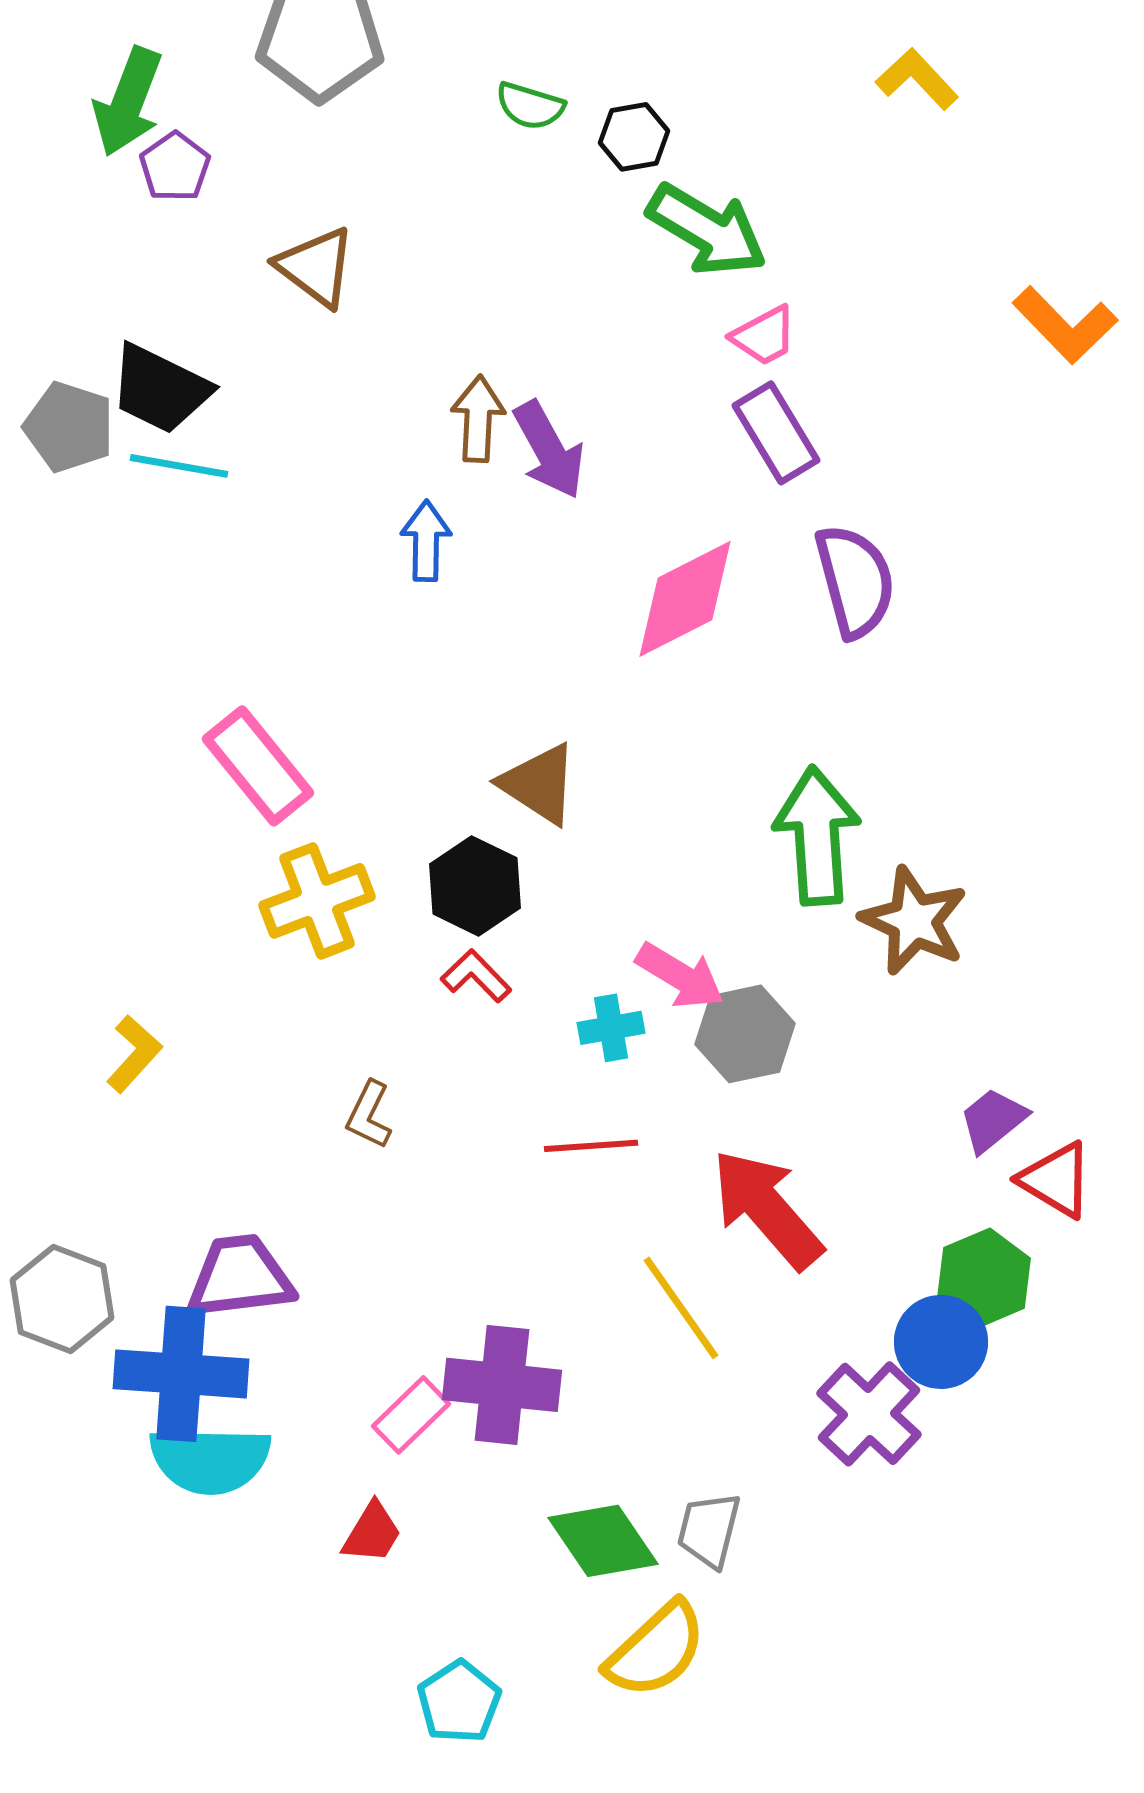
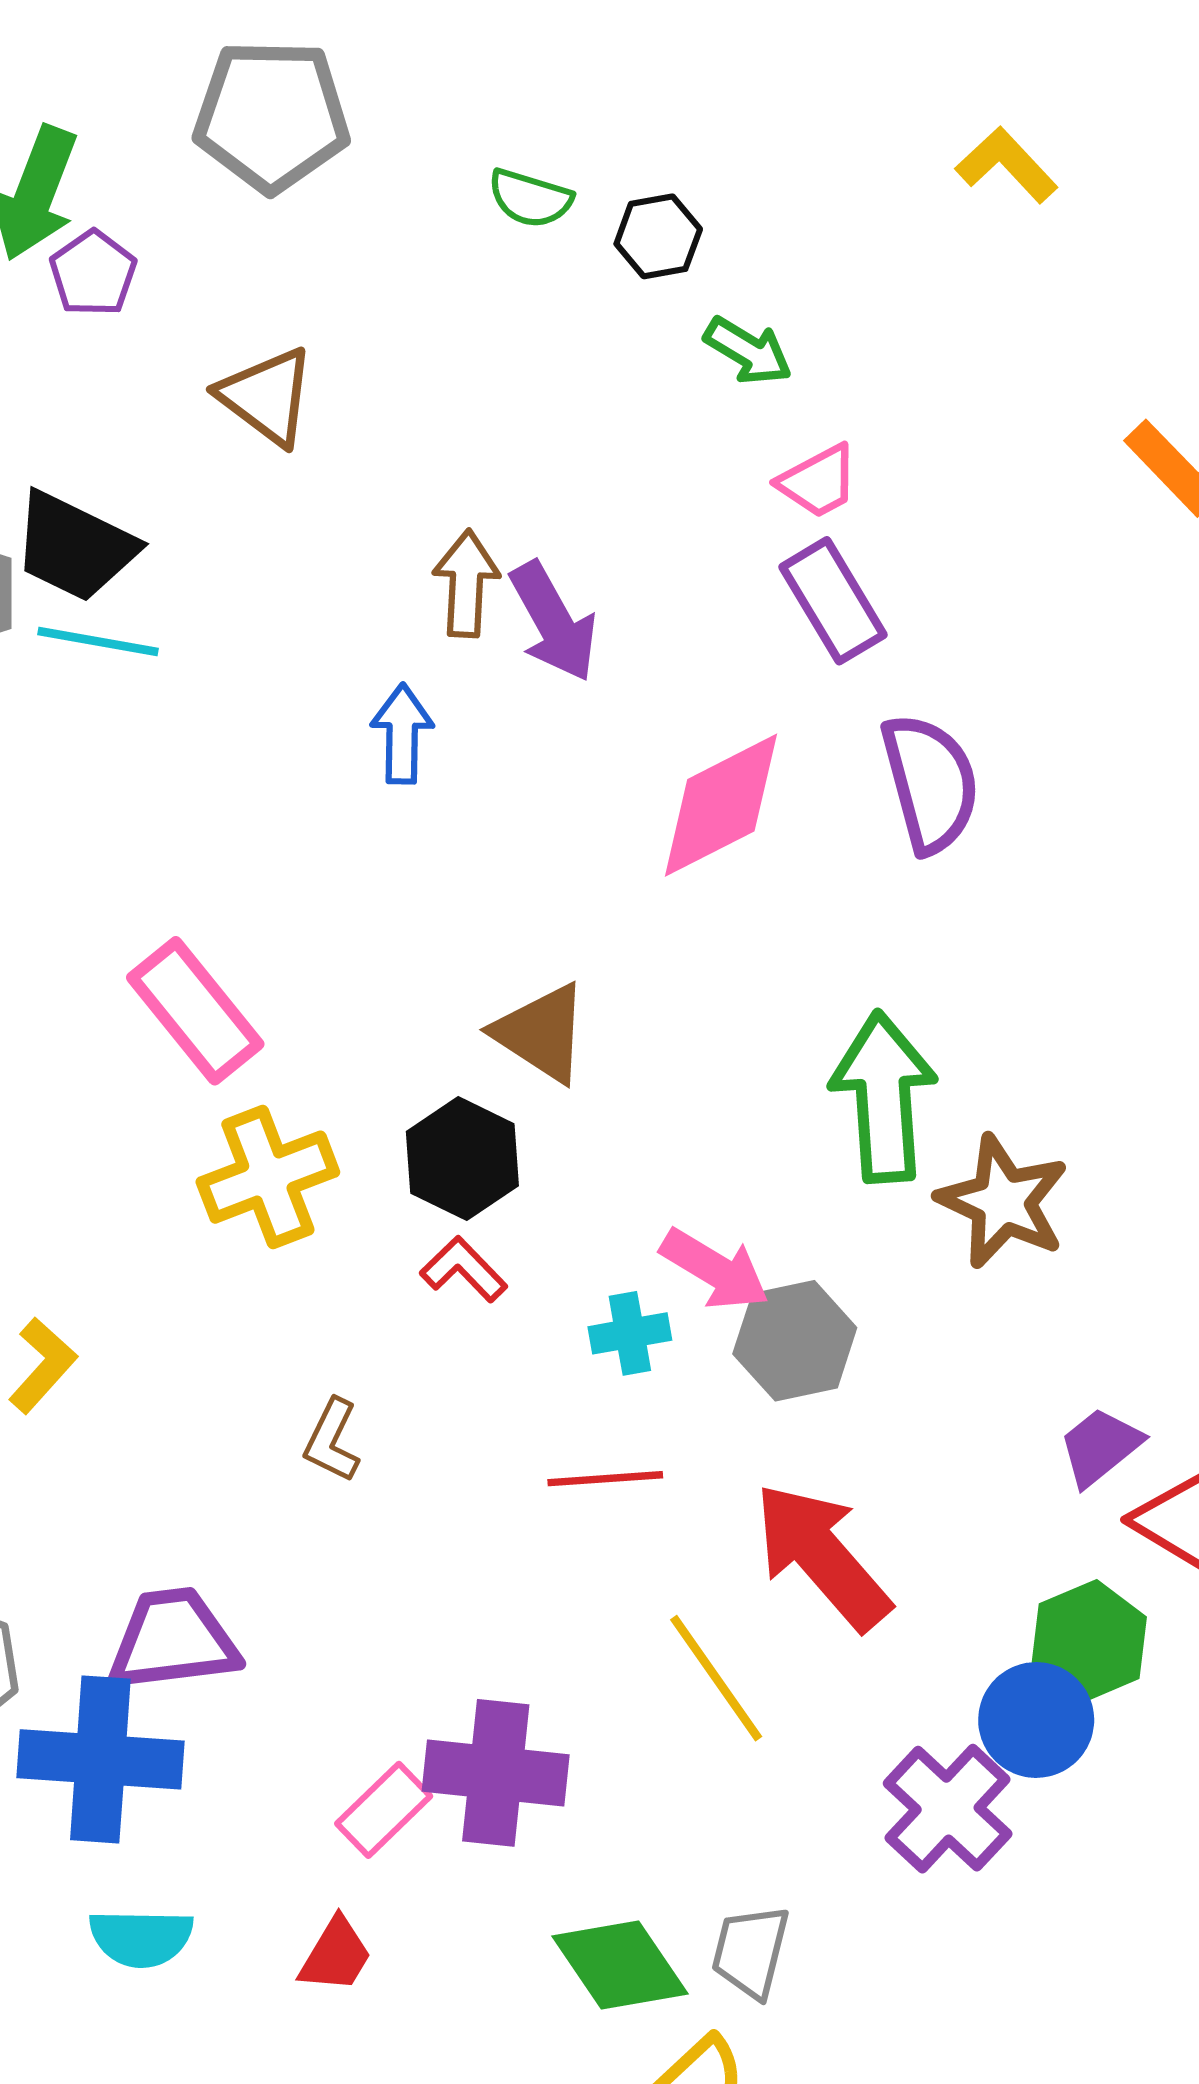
green arrow: (707, 230) -> (748, 351), size x0.6
cyan semicircle: (210, 1460) -> (141, 1938), moved, size x0.7

